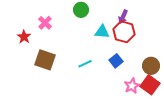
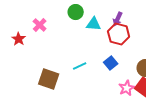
cyan triangle: (102, 32) -> (94, 24), moved
brown square: (45, 60) -> (49, 79), moved

